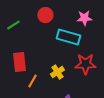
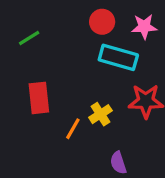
red circle: (45, 15) -> (102, 22), moved
orange line: (32, 81) -> (73, 129), moved

